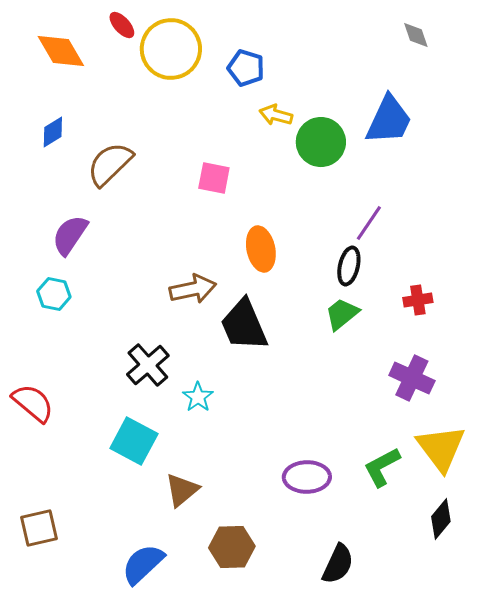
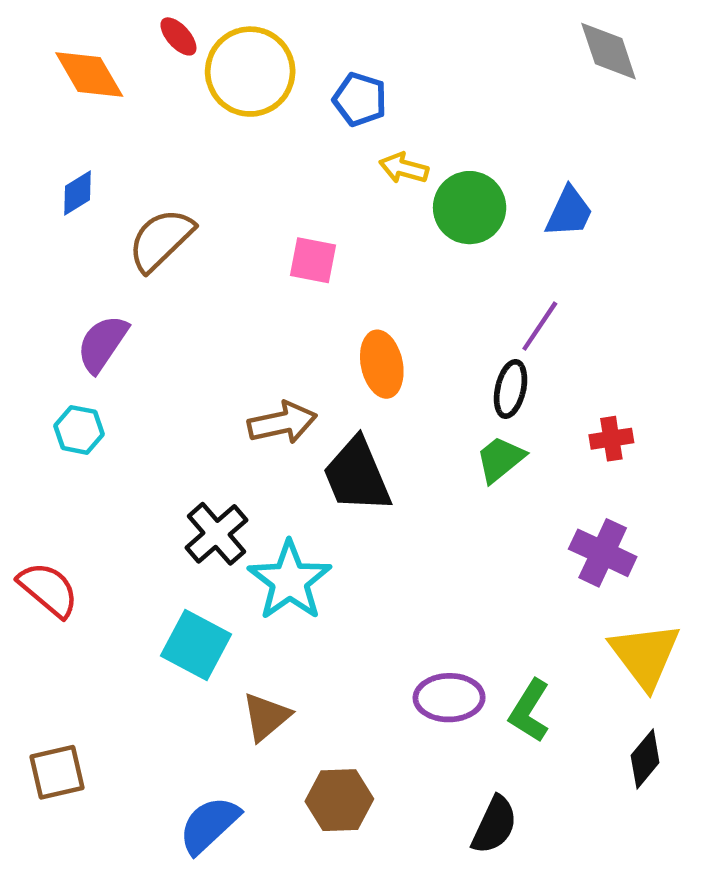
gray diamond: (416, 35) -> (609, 51), size x1.6
blue trapezoid: (389, 120) -> (569, 212), moved, size x0.7
cyan star: (198, 397) -> (290, 581), size x1.8
green L-shape: (382, 467) -> (530, 711), moved, turned -30

